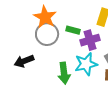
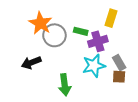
orange star: (45, 17) -> (40, 23), moved
green arrow: (64, 73) -> (65, 85), moved

